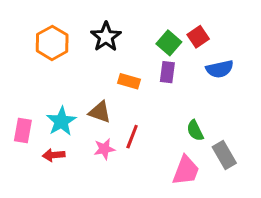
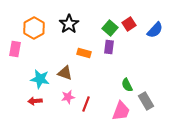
blue semicircle: (220, 69) -> (155, 30), moved, turned -36
cyan star: (61, 121) -> (40, 79), turned -30
pink rectangle: (23, 131) -> (15, 49), moved
red line: (132, 137) -> (86, 104), moved

